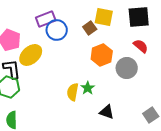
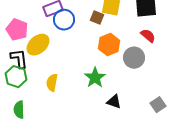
brown square: (90, 28) -> (97, 18), turned -32
green star: (88, 88) -> (95, 78), size x1.5
yellow semicircle: (73, 92) -> (52, 83), moved

